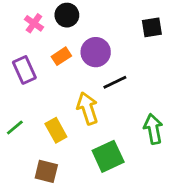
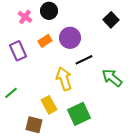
black square: (152, 27) -> (111, 20), turned -35
green arrow: (153, 129) -> (112, 78), moved, turned -40
yellow rectangle: (56, 130) -> (49, 105), moved

